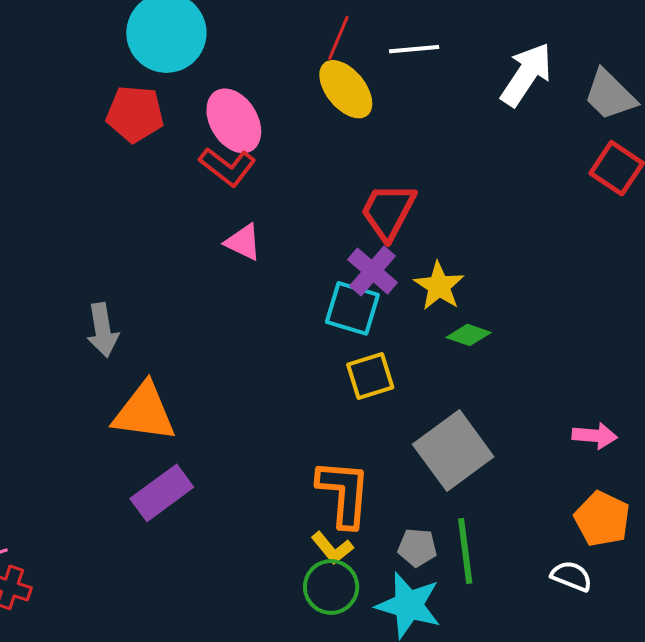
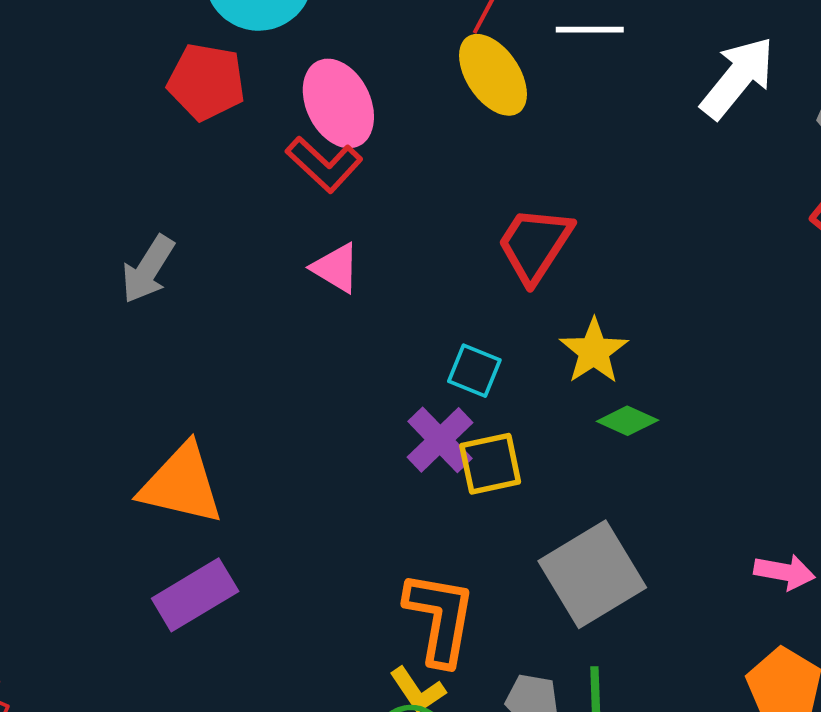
purple cross: (372, 271) -> (440, 440), moved
cyan square: (352, 308) -> (474, 371), size x0.7
gray arrow: (103, 330) -> (148, 269), moved, turned 36

